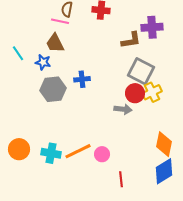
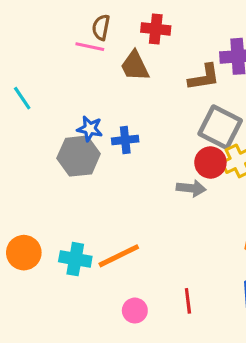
brown trapezoid: (55, 43) -> (135, 66), moved
blue star: (43, 62) -> (90, 129), moved
pink circle: (102, 154) -> (135, 311), moved

